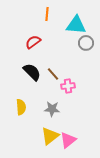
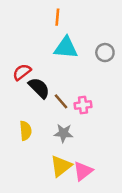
cyan triangle: (76, 25) -> (66, 48), moved
red semicircle: (33, 42) -> (22, 72), moved
brown line: (53, 74) -> (61, 101), moved

